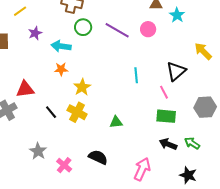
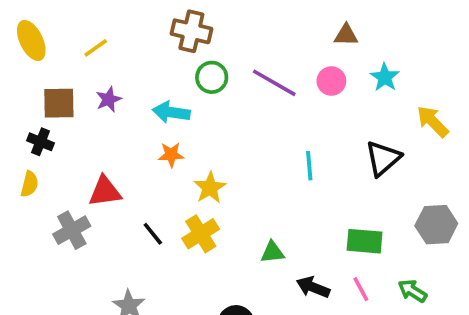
cyan star: (177, 15) -> (385, 77), moved
purple star: (35, 33) -> (109, 99), moved
pink line: (164, 92) -> (361, 289), moved
yellow cross: (77, 112) -> (201, 234), turned 30
black arrow: (168, 144) -> (313, 287), moved

